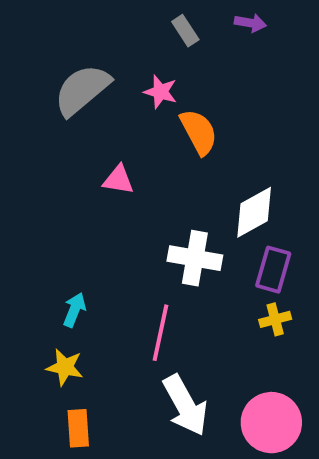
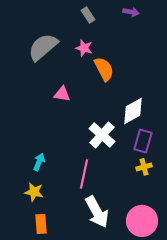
gray rectangle: (185, 31) -> (88, 15), moved
white cross: (195, 258) -> (102, 135), turned 32

